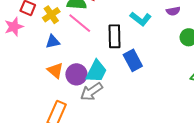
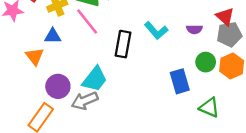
blue rectangle: (133, 60) -> (180, 81), moved
orange triangle: (55, 71) -> (35, 56), moved
purple circle: (76, 74) -> (58, 86), moved

